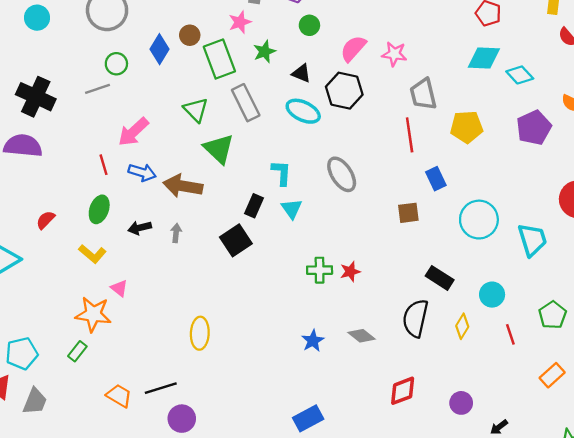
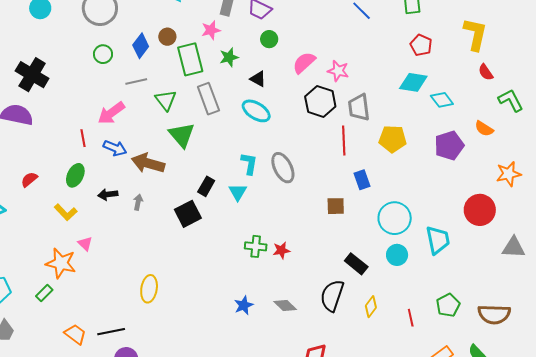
gray line: (98, 89) -> (136, 81), moved
black hexagon: (344, 91) -> (320, 102), moved
cyan L-shape: (281, 173) -> (249, 163), moved
cyan circle: (492, 295) -> (397, 255), moved

